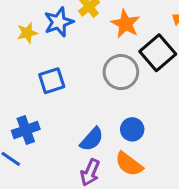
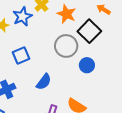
blue circle: (132, 129) -> (87, 65), moved
blue semicircle: (92, 139) -> (44, 82), moved

